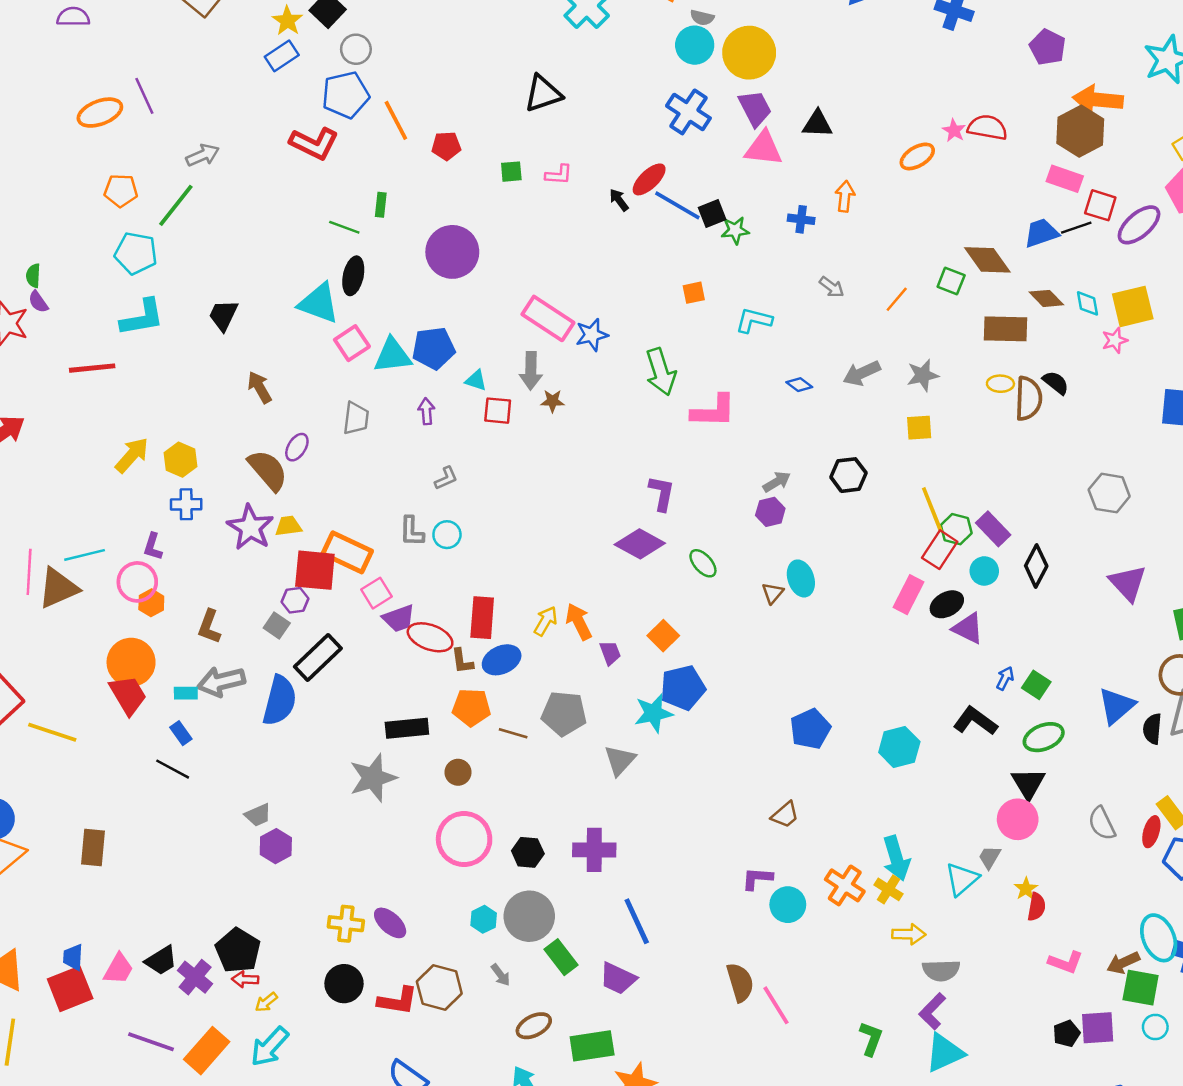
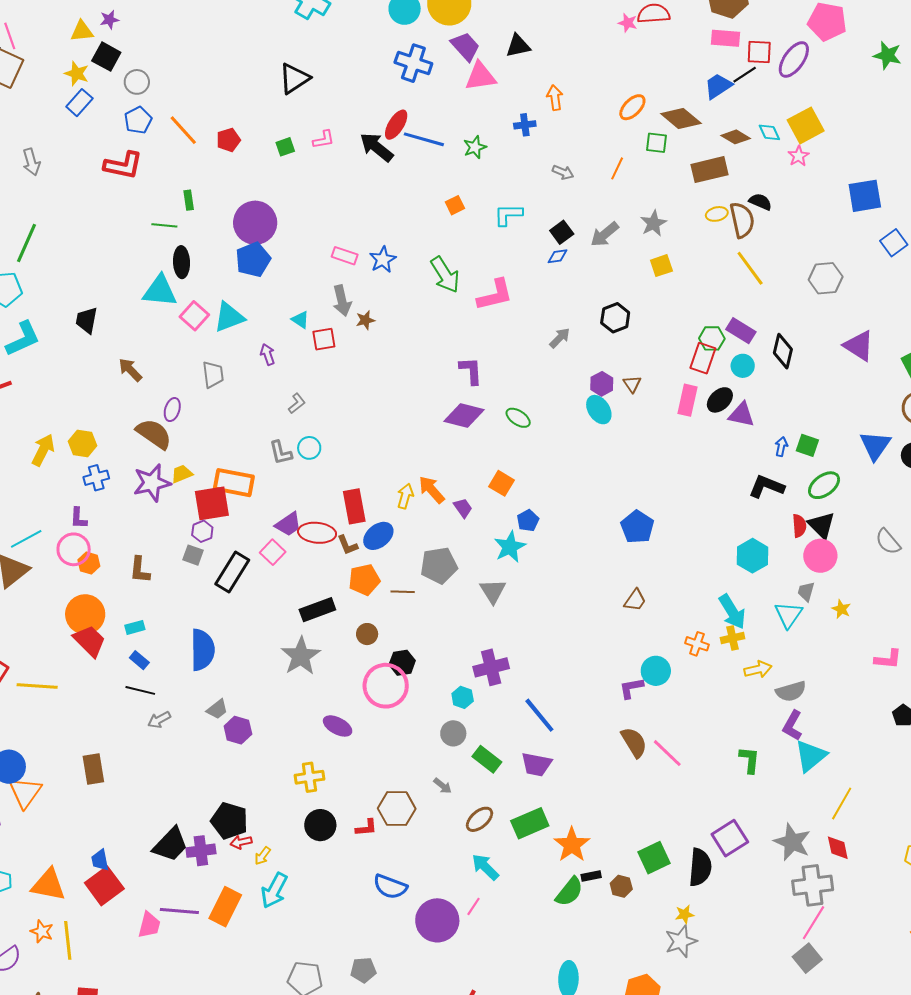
blue pentagon: (346, 95) -> (138, 120), size x0.7
gray arrow: (203, 155) -> (31, 162), moved, turned 112
orange ellipse: (917, 156) -> (632, 107), moved
black arrow: (619, 200) -> (377, 147), size x1.8
black square: (712, 213) -> (562, 232), moved
pink rectangle: (548, 318) -> (345, 256), size x0.6
blue pentagon: (434, 348) -> (253, 260), moved
cyan triangle: (476, 380) -> (300, 320), turned 30
blue diamond: (799, 385) -> (558, 256), turned -30
yellow line: (932, 510) -> (750, 268), moved
purple hexagon: (770, 512) -> (602, 384), moved
purple star: (250, 527) -> (152, 483), turned -30
pink square: (377, 593) -> (273, 552), moved
brown triangle: (773, 593) -> (632, 384), moved
gray arrow: (221, 682) -> (159, 720), moved, size x0.6
blue pentagon: (683, 688) -> (528, 521), size x0.6
blue semicircle: (280, 701) -> (202, 650), moved
cyan hexagon: (899, 747) -> (752, 556), moved
black hexagon: (528, 852) -> (402, 663), moved
purple L-shape: (757, 878) -> (631, 688), moved
orange cross: (845, 885) -> (697, 644), size x0.7
yellow cross: (889, 889) -> (733, 638), turned -30
red semicircle: (1036, 907) -> (799, 526), moved
gray circle: (529, 916) -> (453, 733), size x0.6
cyan hexagon: (484, 919) -> (463, 697), moved
purple ellipse: (390, 923) -> (338, 726), moved
black trapezoid: (161, 961) -> (171, 845), size x1.4
pink trapezoid: (119, 969) -> (149, 925), moved
purple cross: (195, 977) -> (201, 851), turned -32
red L-shape: (398, 1001) -> (366, 828), size x0.7

